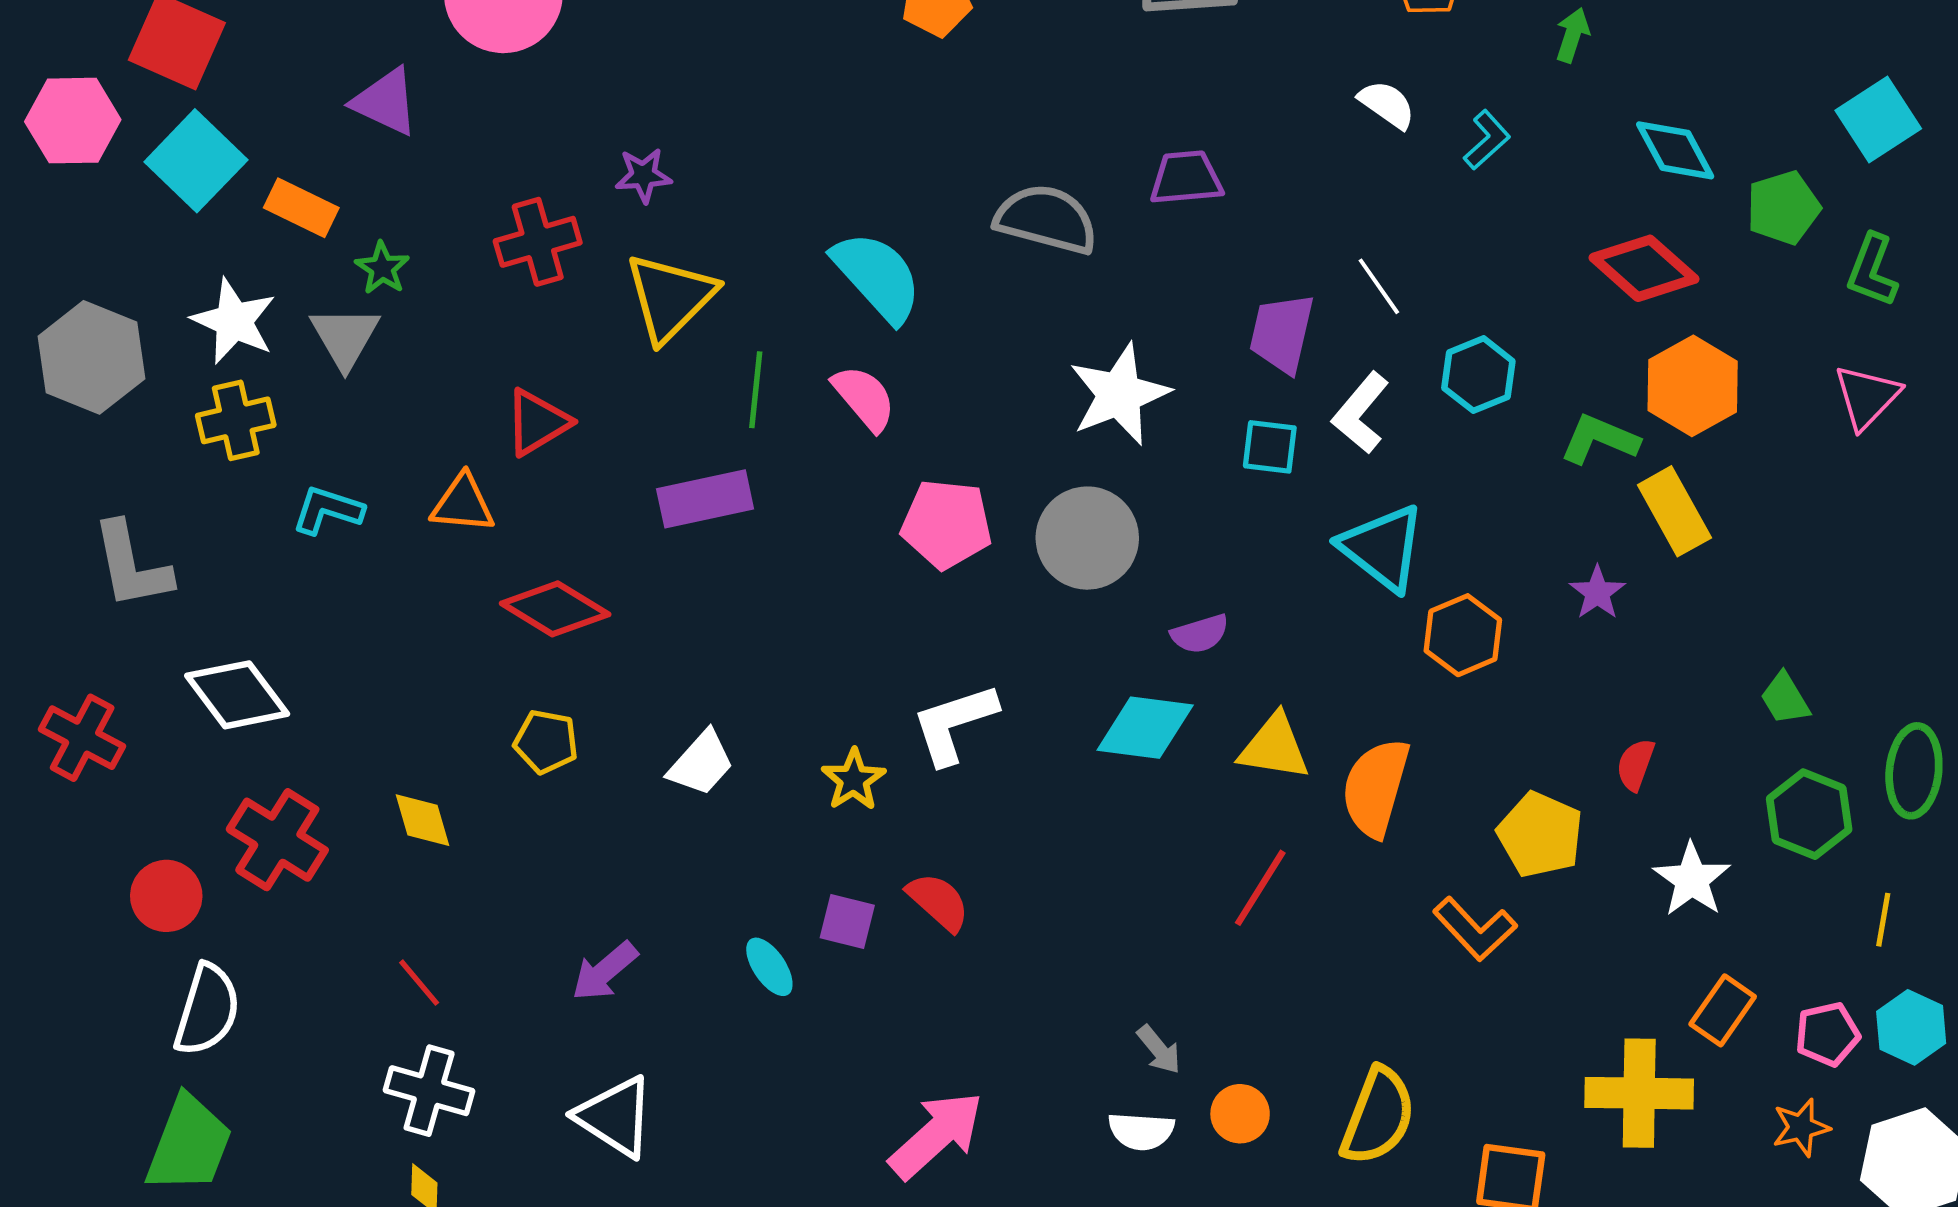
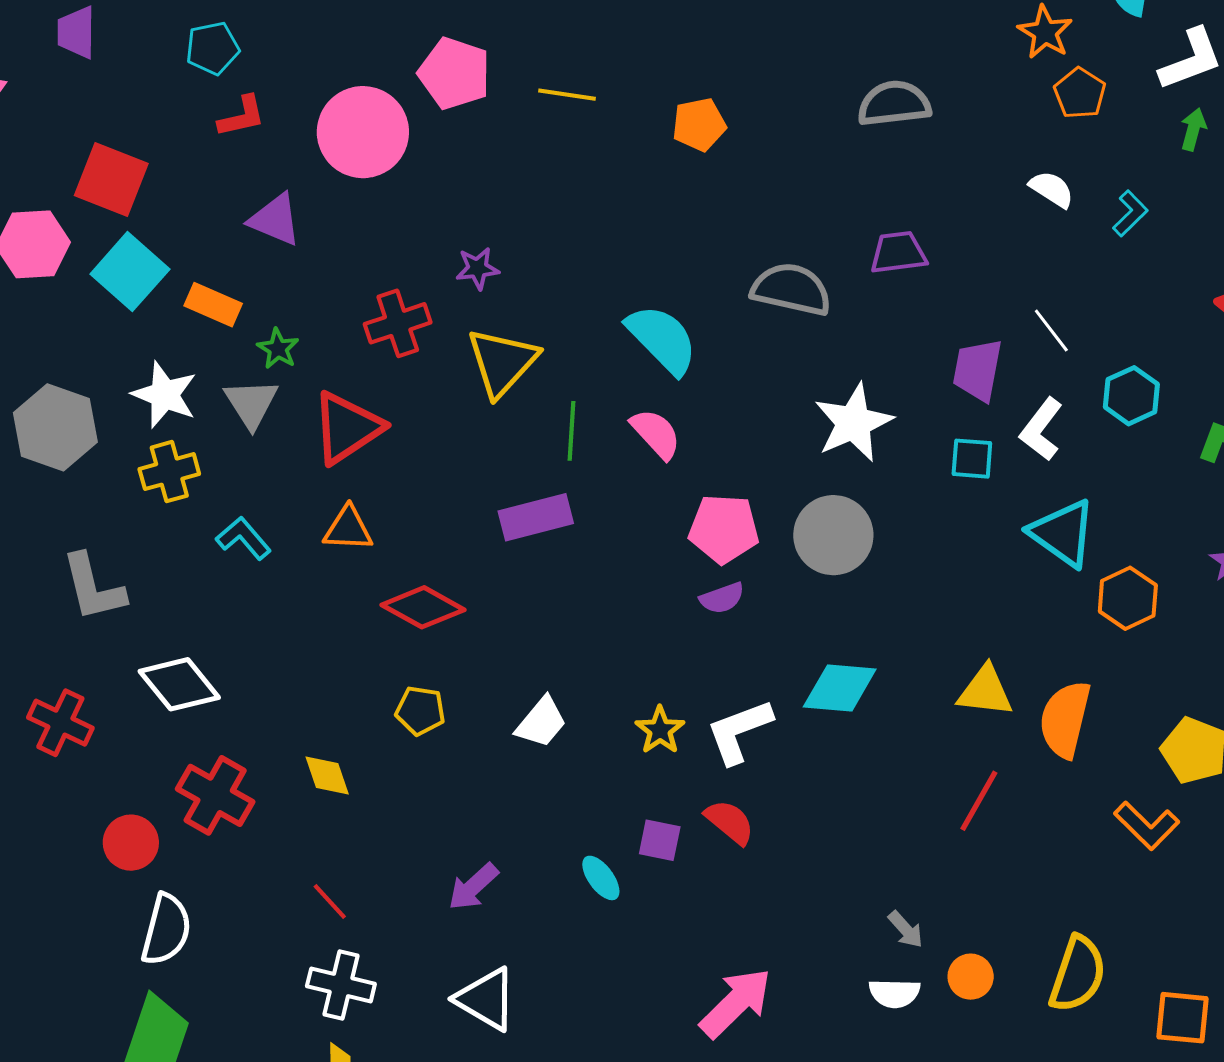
red triangle: (537, 422) -> (347, 428), moved, size x1.4
cyan L-shape: (328, 510) -> (243, 538), turned 34
purple semicircle: (1200, 634) -> (722, 598), moved
white L-shape: (954, 724) -> (739, 731), moved
cyan diamond: (1145, 728) -> (840, 688), moved

